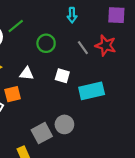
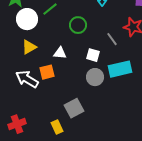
gray line: (83, 48) -> (112, 39), moved
gray circle: (64, 124) -> (95, 77), moved

